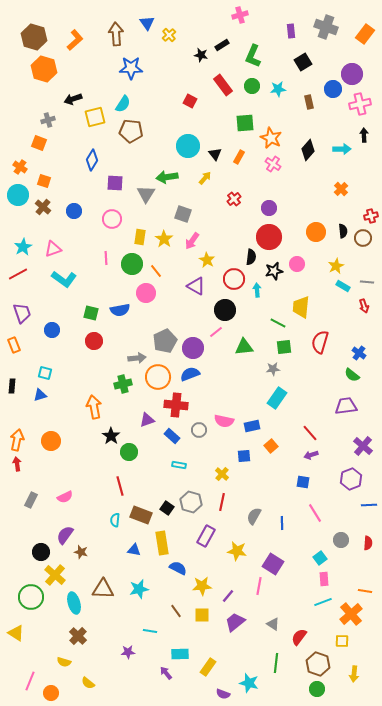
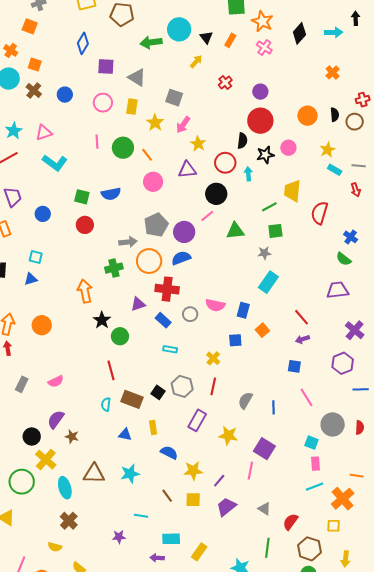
green arrow: (167, 177) -> (151, 42), moved
gray triangle: (146, 194) -> (137, 78), turned -30
yellow rectangle: (140, 237) -> (132, 107), moved
purple triangle: (196, 286) -> (187, 170), turned -36
pink circle: (146, 293) -> (153, 182), moved
green line: (278, 323) -> (269, 207), turned -56
red semicircle: (320, 342) -> (320, 213), moved
blue rectangle: (252, 426) -> (243, 310), turned -63
gray circle: (341, 540) -> (333, 424), size x1.5
yellow rectangle: (162, 543) -> (153, 427), size x0.6
cyan square: (320, 558) -> (311, 443), turned -32
purple arrow: (166, 673) -> (157, 558), turned -48

